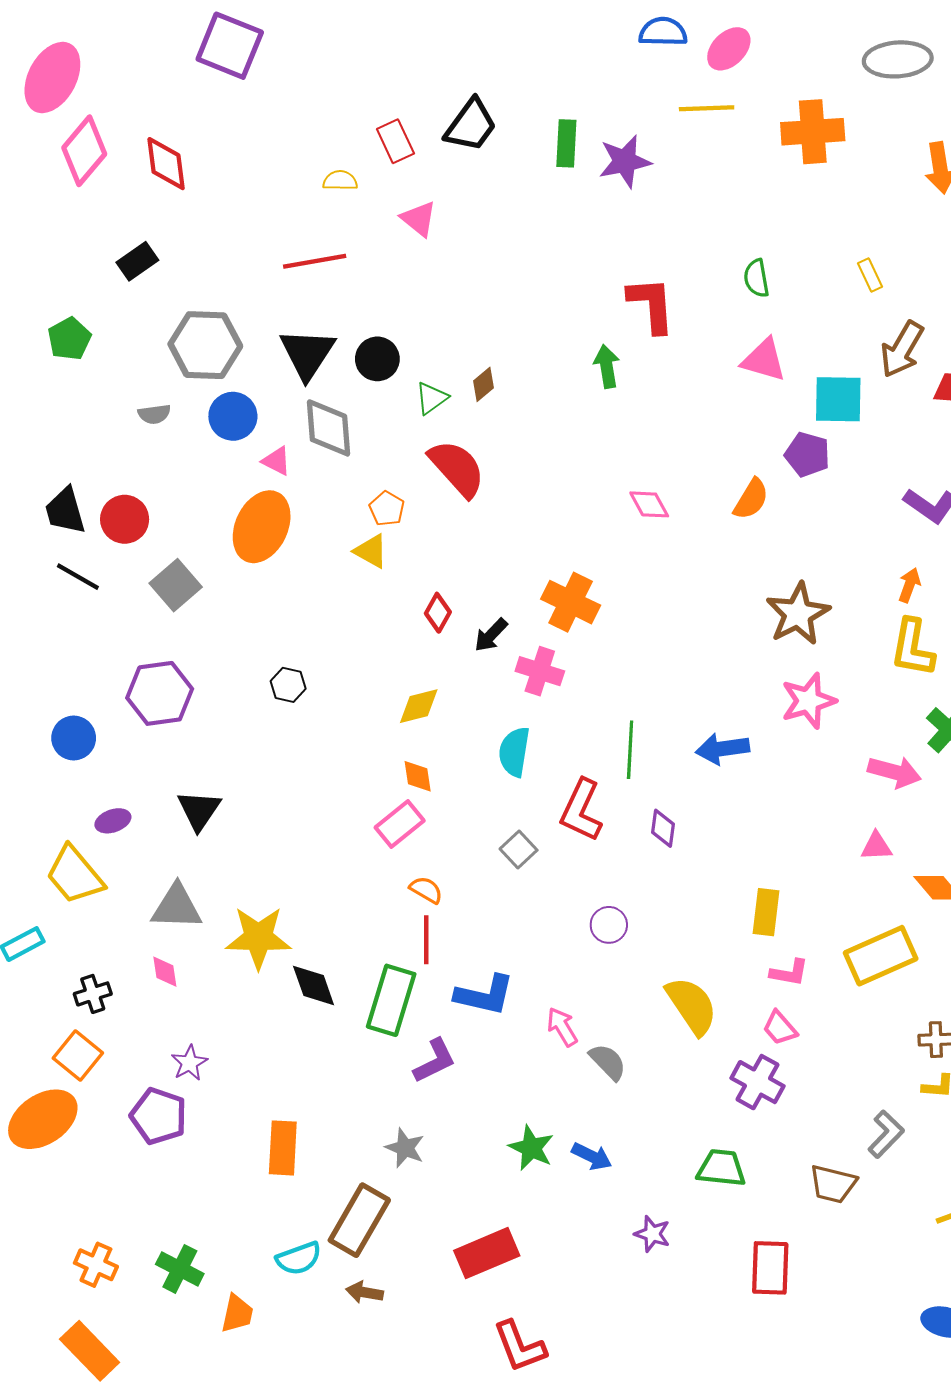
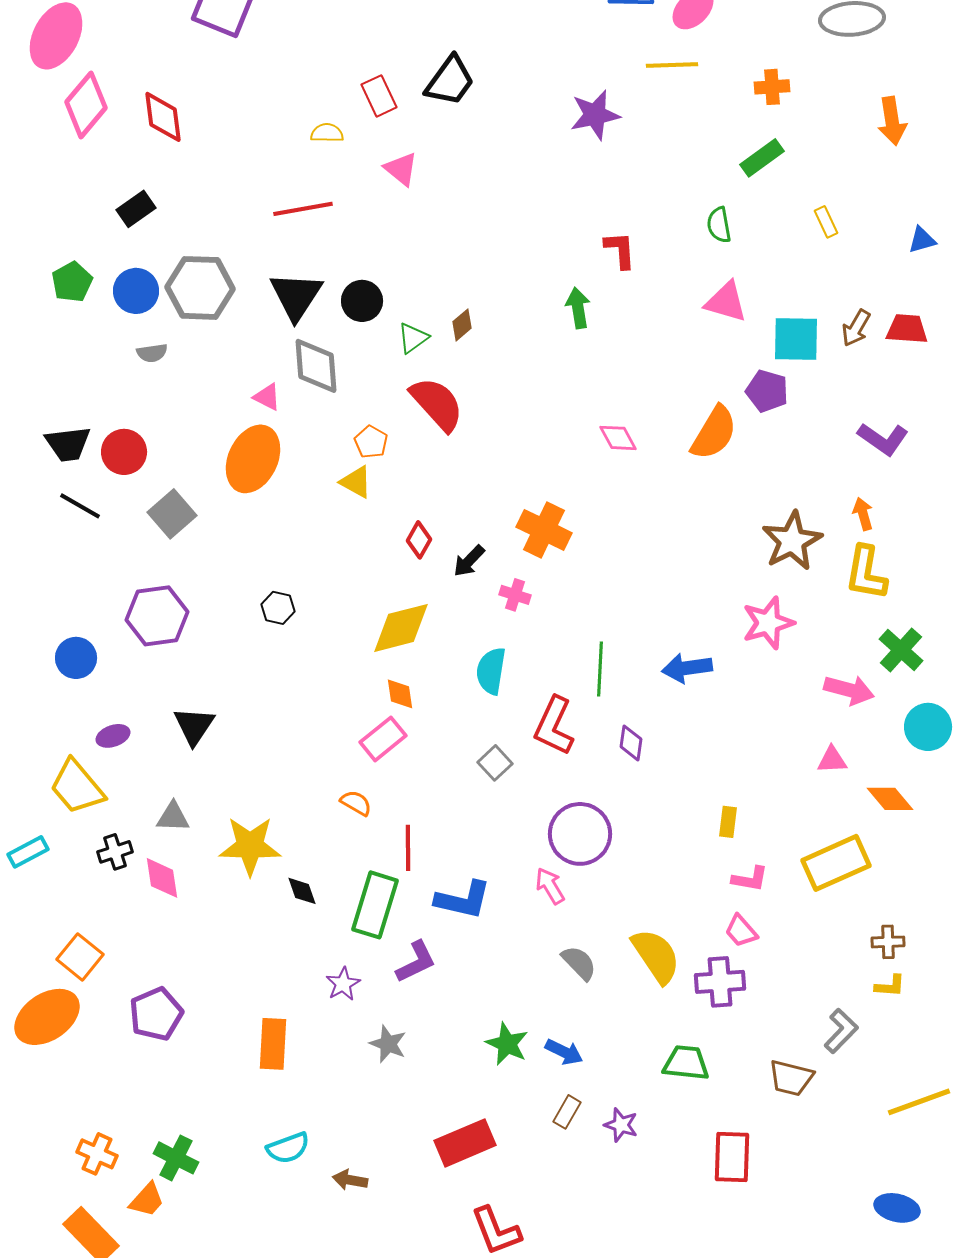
orange cross: (813, 132) -> (772, 87), size x0.6
green rectangle: (566, 143) -> (762, 158), moved, turned 51
red L-shape: (651, 305) -> (620, 250), size x0.7
brown arrow: (902, 349) -> (856, 328), moved, size x0.7
blue circle: (233, 416) -> (136, 291), moved
orange semicircle: (751, 499) -> (714, 433), size x1.4
black trapezoid: (65, 511) -> (68, 444), turned -81
orange arrow: (909, 585) -> (863, 514), turned -36
brown star: (798, 614) -> (792, 541), moved
pink cross: (540, 671) -> (515, 595), size x0.7
yellow diamond: (419, 706) -> (401, 628), size x1.5
orange semicircle: (426, 890) -> (356, 803), moved
gray triangle: (177, 907) -> (173, 817), size x0.7
yellow rectangle: (766, 912) -> (728, 822), size x0.7
purple circle: (609, 925) -> (580, 834), size x1.8
pink diamond: (165, 972) -> (162, 878), size x1.4
black diamond: (314, 985) -> (302, 891), size x0.7
black cross: (93, 994) -> (115, 852), moved
yellow semicircle: (692, 1006) -> (656, 956), moved
pink arrow: (562, 1027) -> (550, 886), moved
purple star: (189, 1063) -> (343, 984), moved
purple cross: (757, 1082) -> (720, 982), turned -33
purple pentagon: (159, 1116) -> (156, 1014), turned 30
brown rectangle: (359, 1220) -> (567, 1112), moved, size x0.5
orange trapezoid: (237, 1314) -> (147, 1200), moved, turned 30

